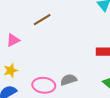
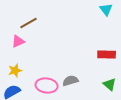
brown line: (42, 20) -> (28, 23), moved

